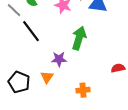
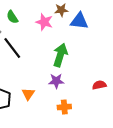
purple star: (59, 59) -> (56, 81), moved

